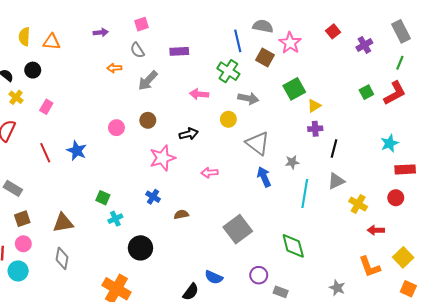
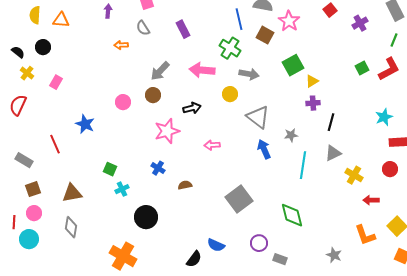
purple arrow: (101, 32) -> (108, 11), turned -80
purple rectangle: (179, 51) -> (183, 29), turned 66
gray arrow: (148, 81) -> (160, 71), moved
pink arrow: (199, 94) -> (202, 70), size x1.4
red line: (45, 153) -> (55, 144), moved

